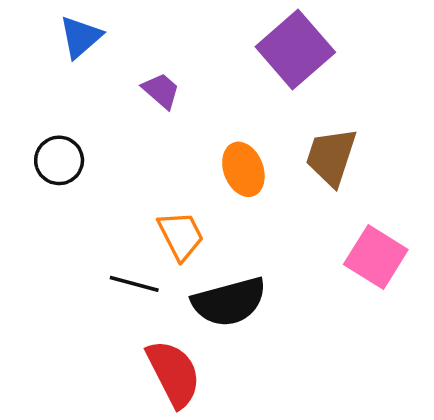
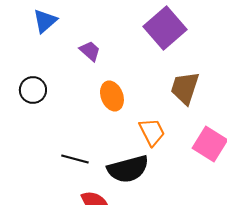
orange ellipse: (243, 169) -> (112, 96), moved
orange trapezoid: (181, 236) -> (152, 132), moved

